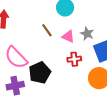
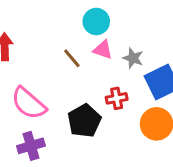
pink triangle: (68, 36) -> (103, 50), moved
black pentagon: (40, 73) -> (84, 121), moved

